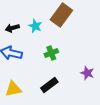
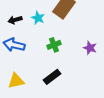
purple star: (87, 73) -> (90, 48), moved

